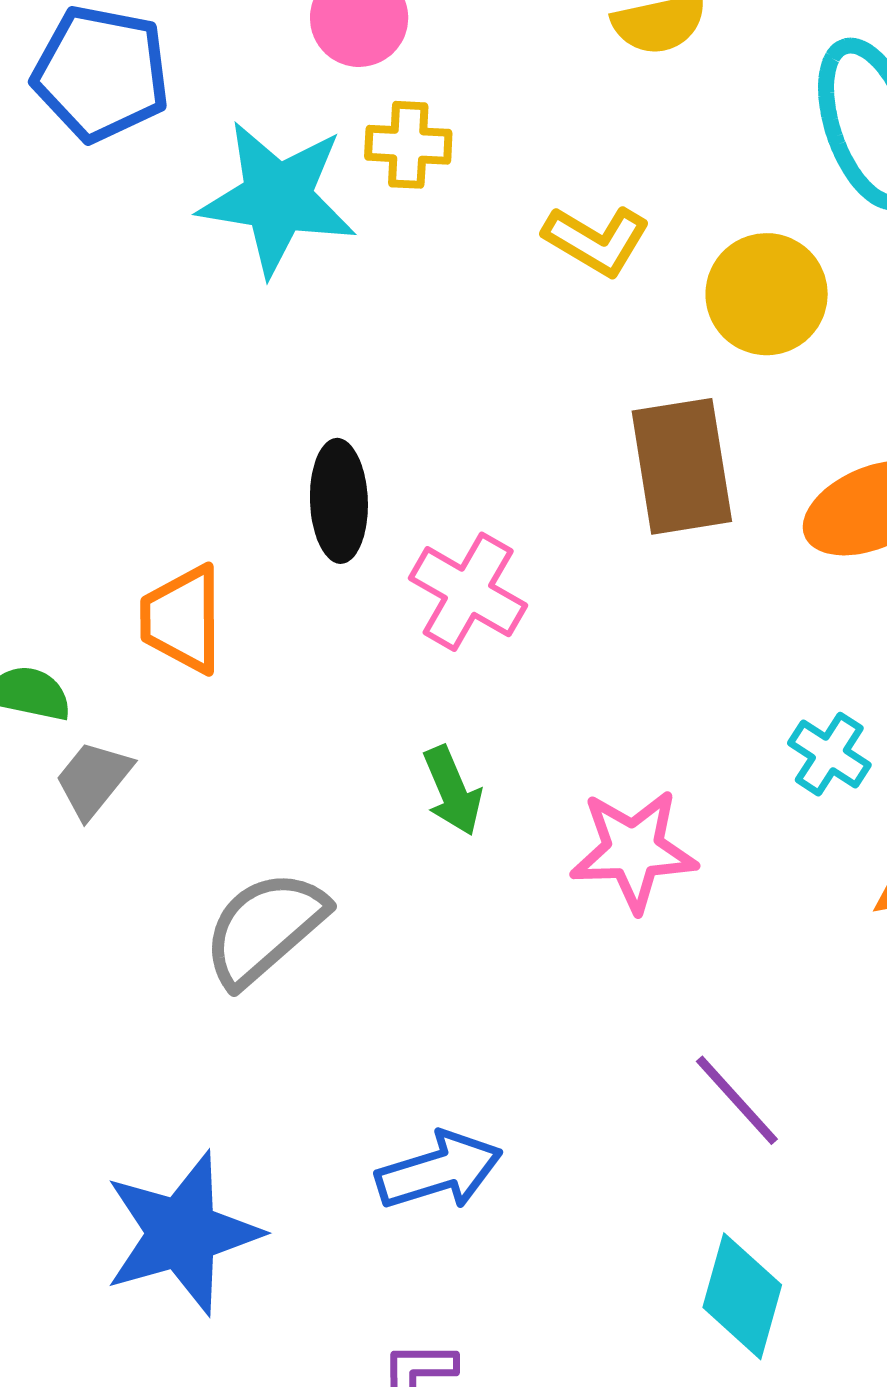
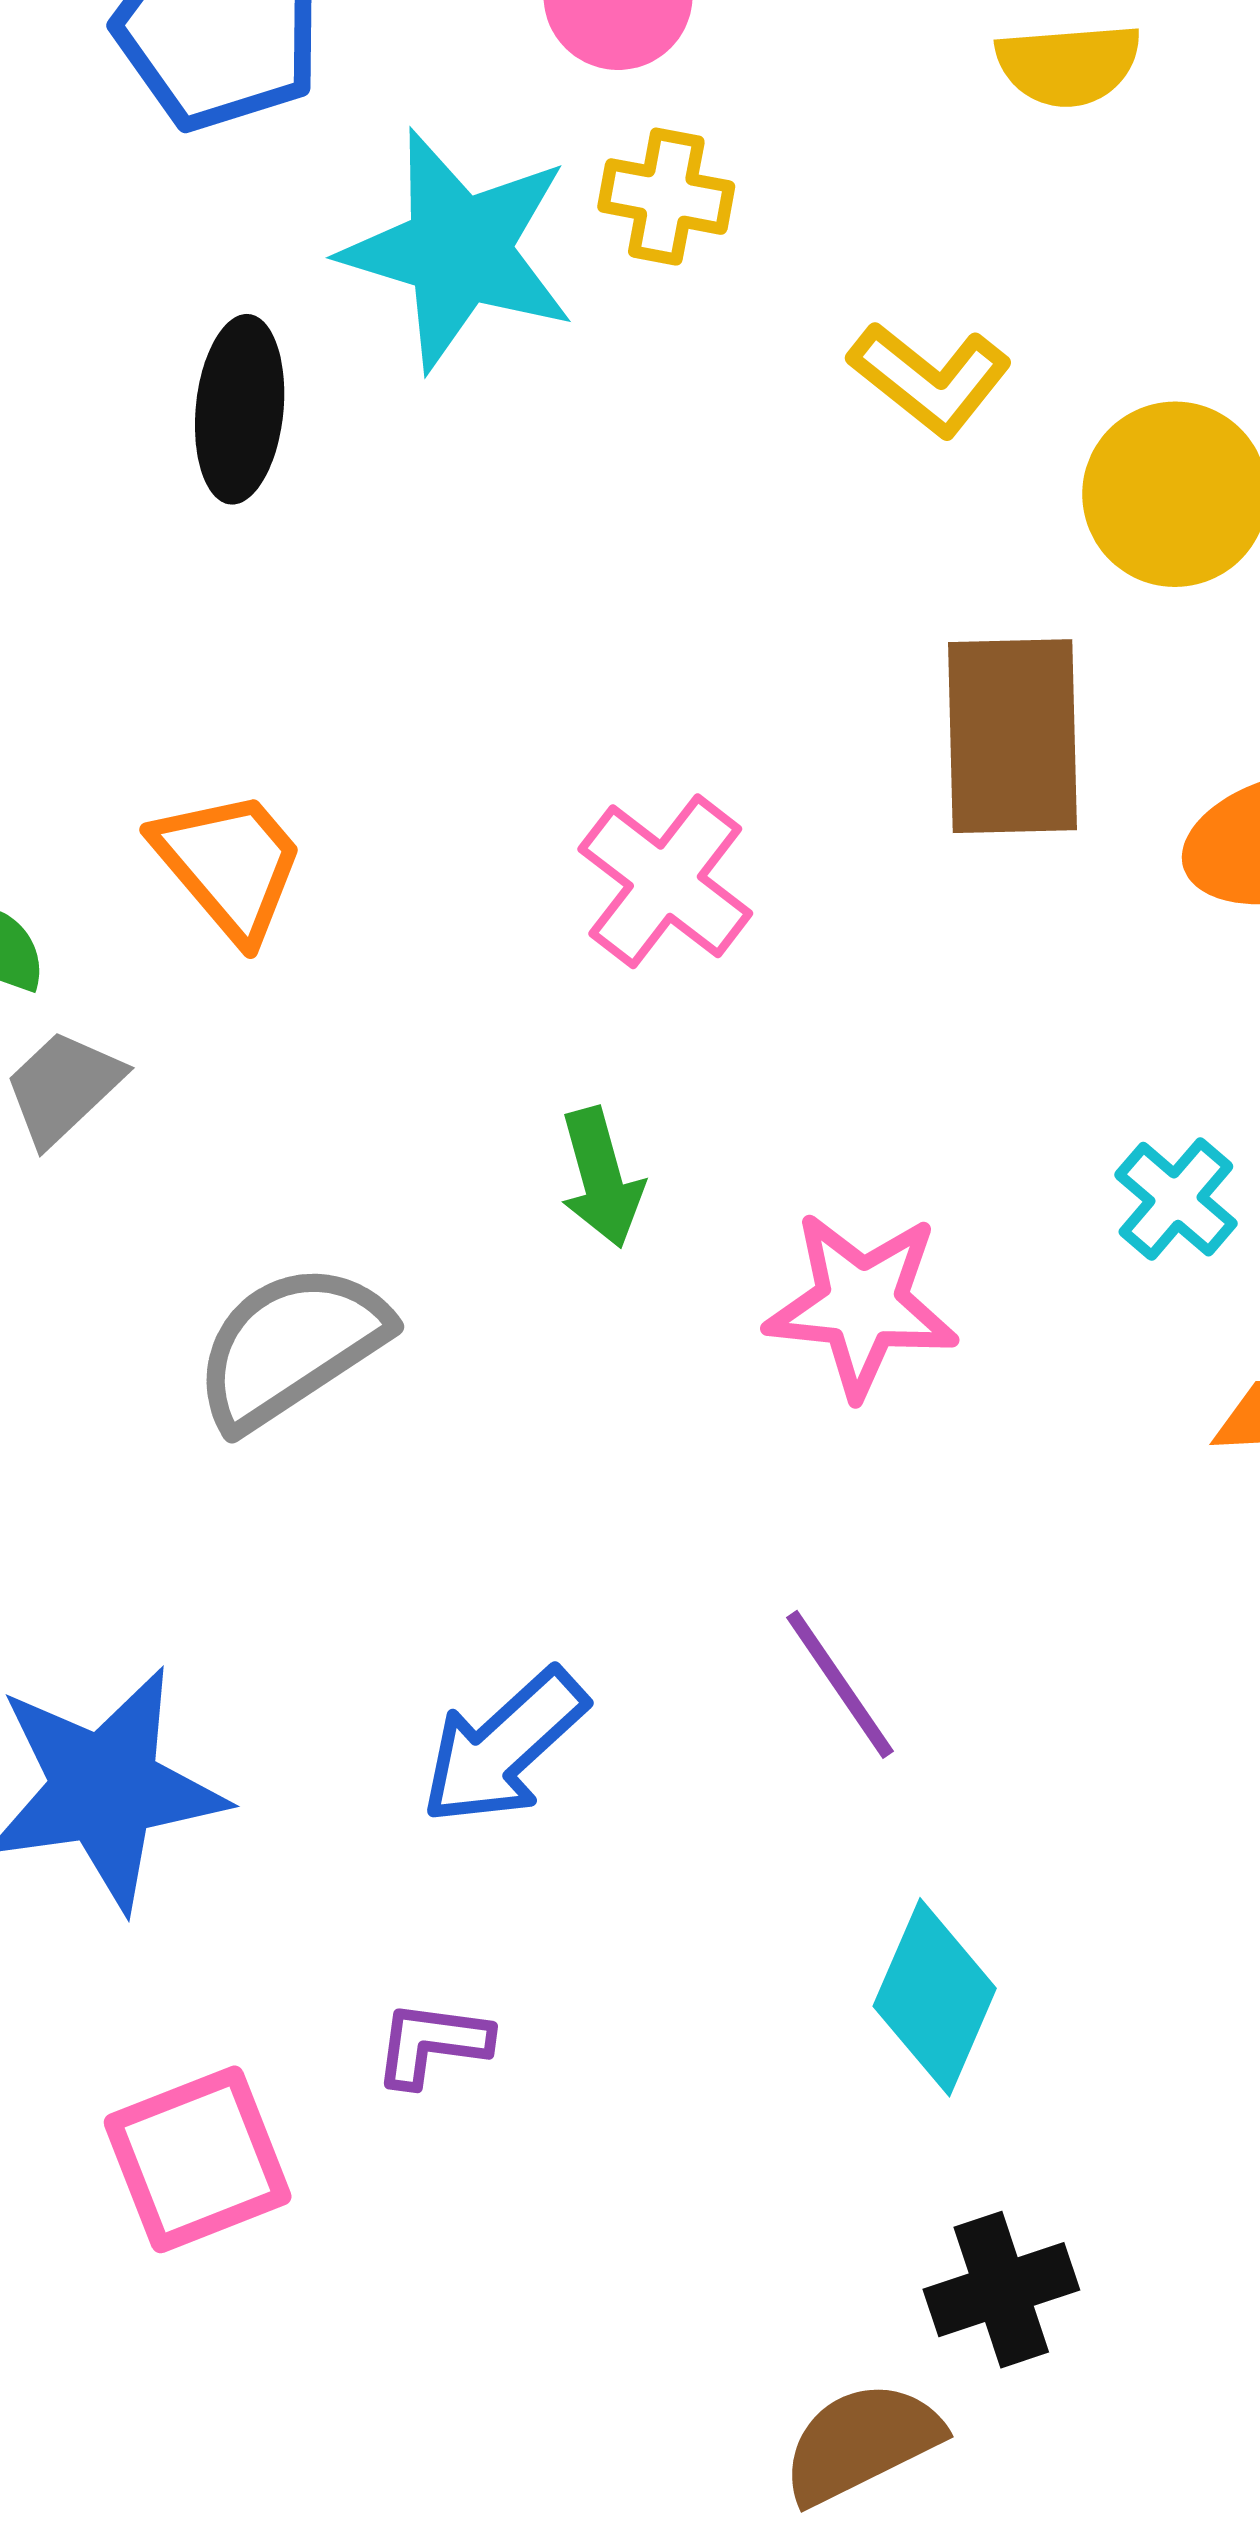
black ellipse: (339, 501) -> (240, 409), moved
orange trapezoid: (182, 619) -> (229, 864), turned 132
purple line: (737, 1100) -> (840, 1684), moved
blue arrow: (439, 1171) -> (504, 1747), turned 147

